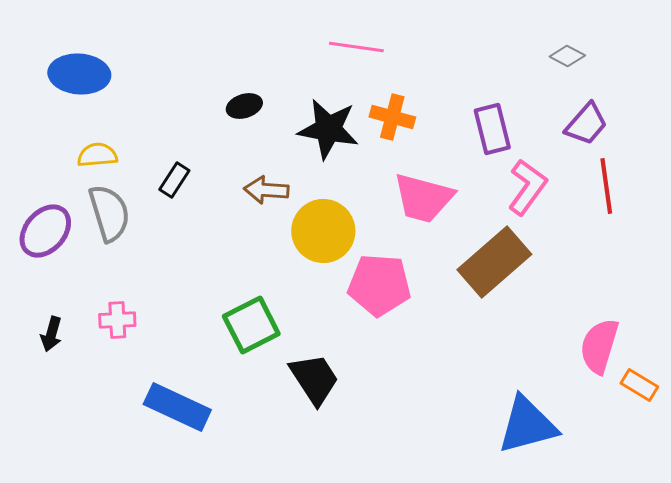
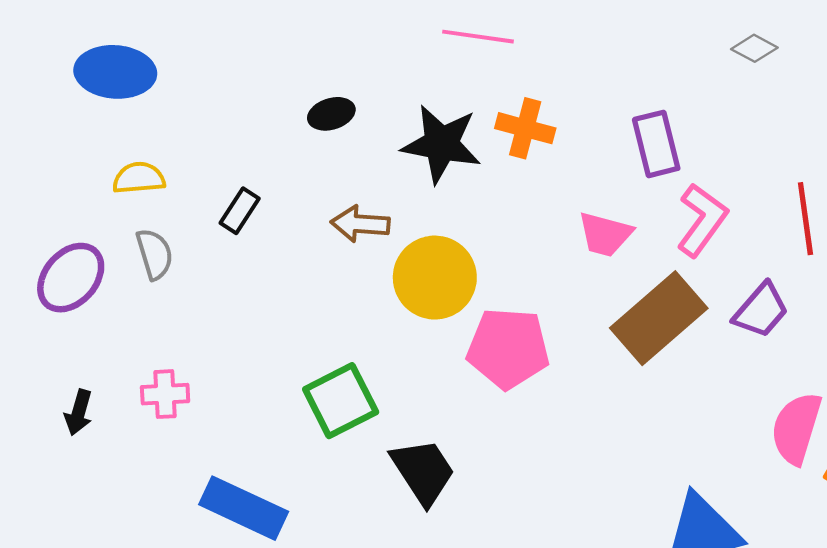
purple trapezoid: (586, 124) -> (761, 310), moved
pink trapezoid: (423, 198) -> (605, 234), moved, size x0.7
gray semicircle: (109, 213) -> (155, 254), size x0.7

